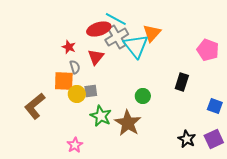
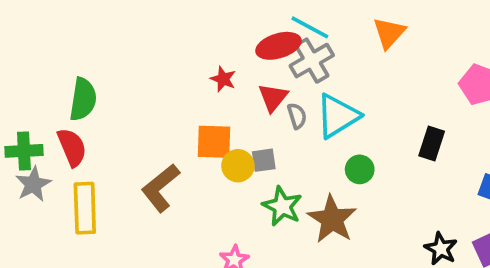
orange triangle: (152, 33) -> (389, 33), moved
cyan triangle: (136, 46) -> (338, 116), moved, turned 36
gray semicircle: (75, 67) -> (297, 116), moved

